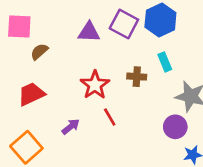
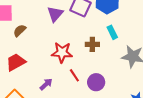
purple triangle: (89, 32) -> (55, 14), turned -48
red star: (95, 85) -> (62, 52), turned -30
purple circle: (175, 127) -> (96, 82), moved

